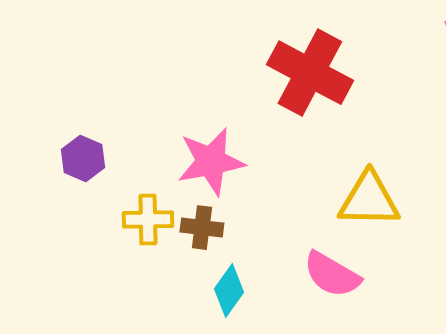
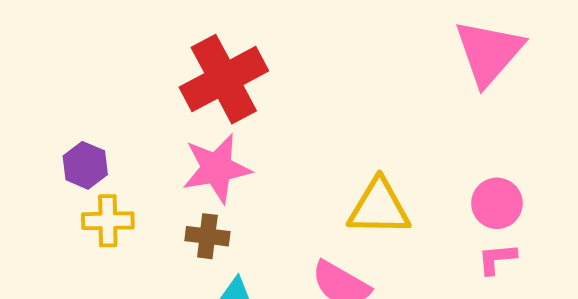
red cross: (310, 73) -> (224, 79), moved, turned 34
yellow cross: (148, 220) -> (108, 221), moved

